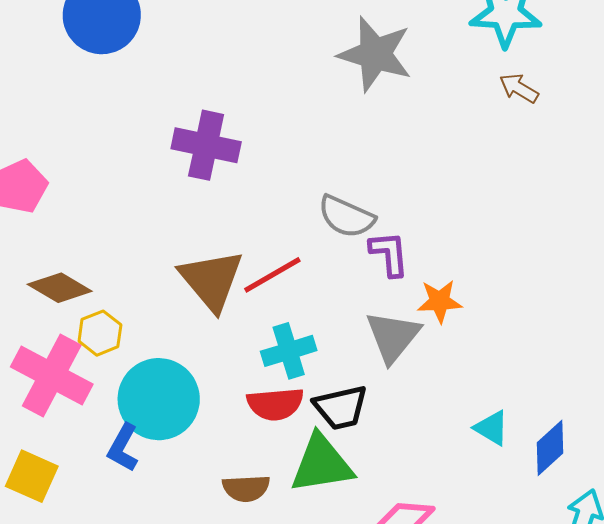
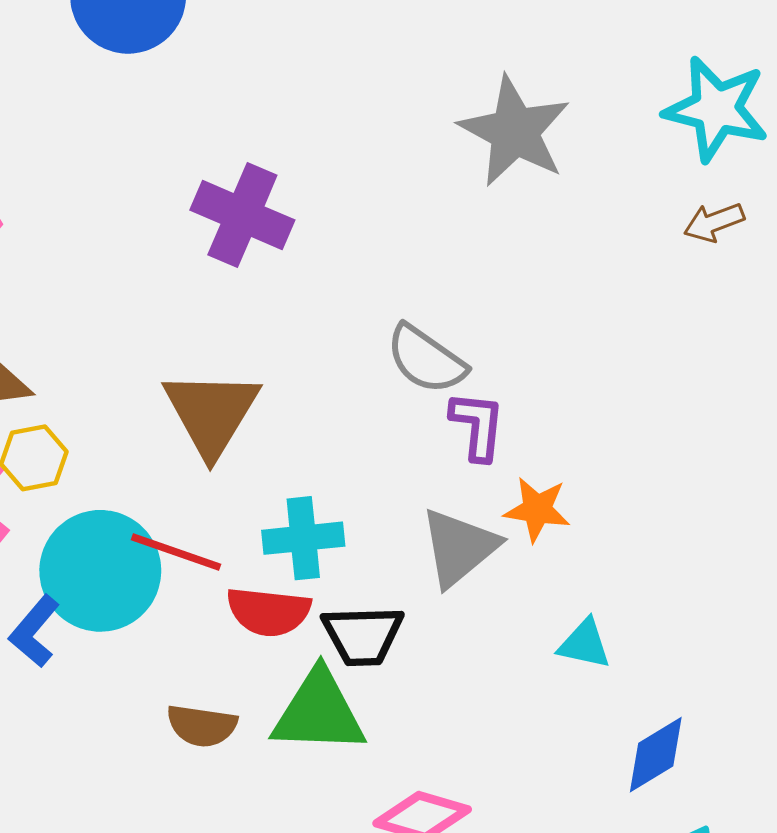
brown arrow: (519, 88) -> (714, 222), turned -63
red line: (272, 275) -> (176, 552), moved, turned 38
cyan triangle: (491, 428) -> (584, 644), moved, turned -30

